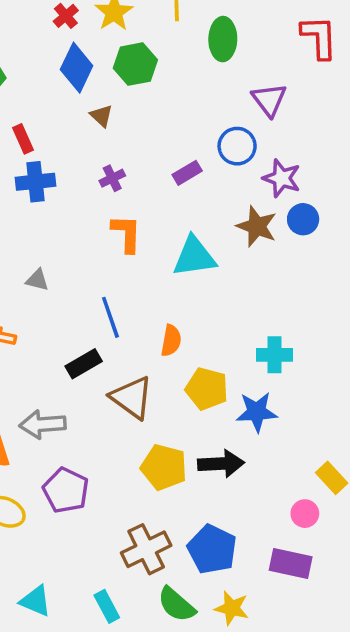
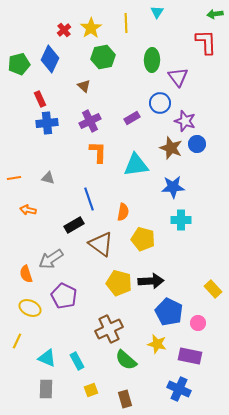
green ellipse: (223, 39) -> (152, 60), moved
blue diamond: (77, 68) -> (50, 59), moved
purple cross: (112, 178) -> (90, 121), size x1.5
blue star: (257, 412) -> (173, 187), moved
gray arrow: (43, 424) -> (51, 259), turned -30
pink circle: (305, 514) -> (198, 323), moved
blue pentagon: (212, 549) -> (169, 312), moved
purple rectangle: (291, 564) -> (190, 356), moved
cyan rectangle: (107, 606) -> (77, 361), moved
yellow star: (232, 608) -> (157, 344), moved

